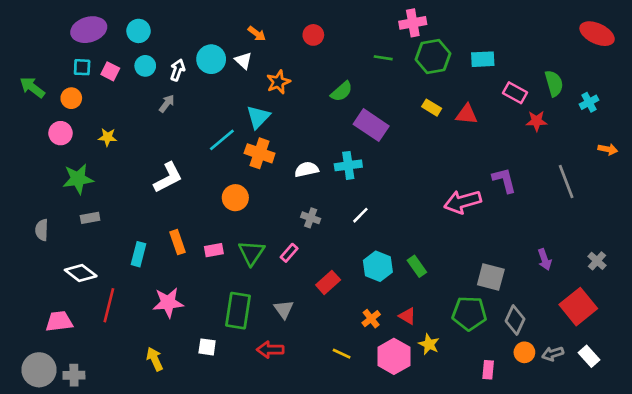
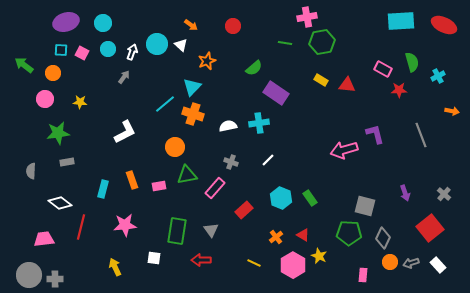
cyan rectangle: (483, 59) -> (401, 21), moved, size x1.5
green triangle: (251, 253) -> (187, 175), moved, turned 45
pink rectangle: (289, 253) -> (215, 188), size x1.5

